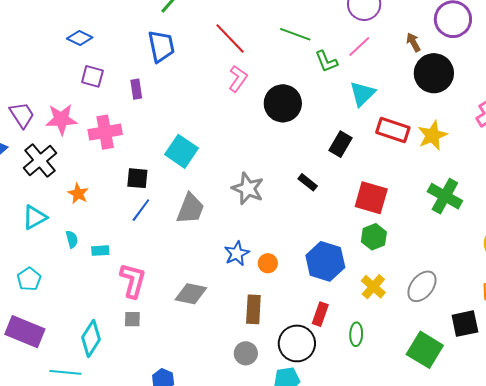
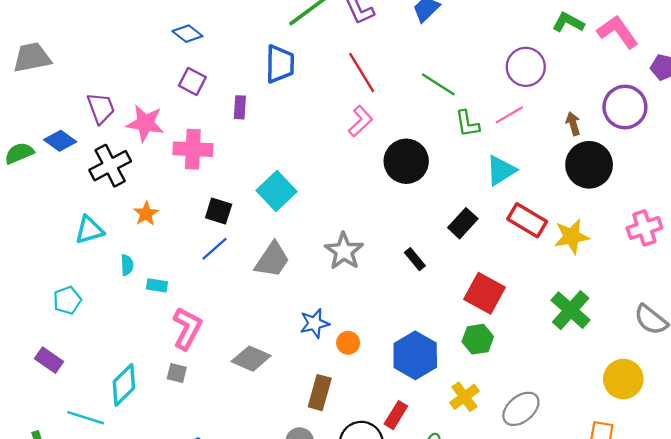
purple rectangle: (25, 332) -> (49, 360), size x0.6

